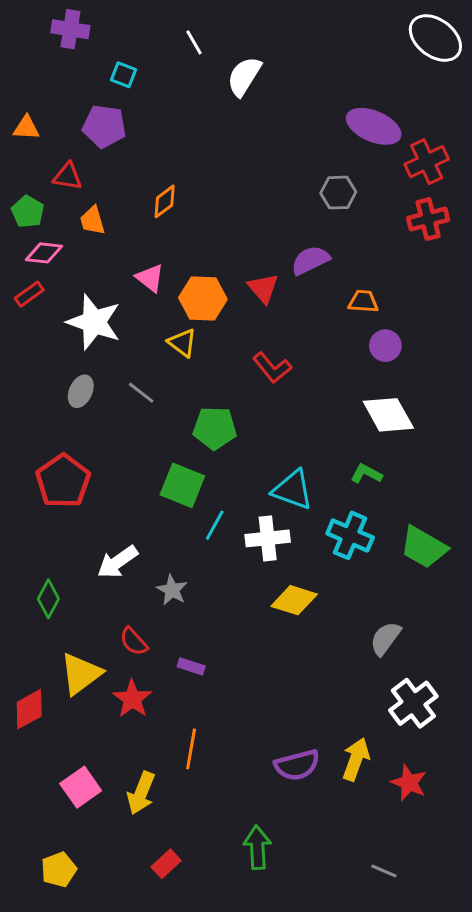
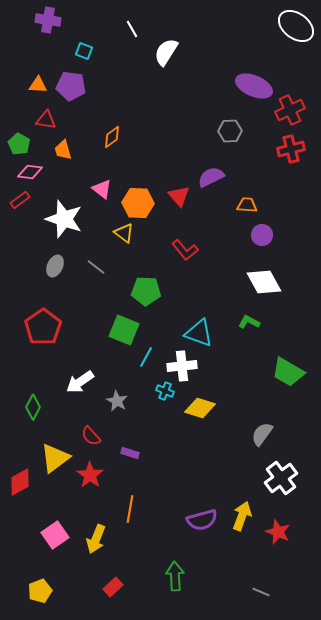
orange triangle: (26, 128) -> (38, 85), moved
cyan cross: (350, 535) -> (165, 391), moved, size x0.6

